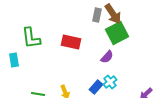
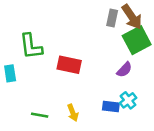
red rectangle: (71, 42) -> (69, 65), moved
blue rectangle: (96, 87) -> (111, 107), turned 56

